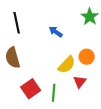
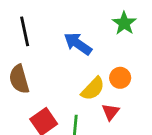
blue arrow: (56, 32) -> (78, 44), size x1.5

